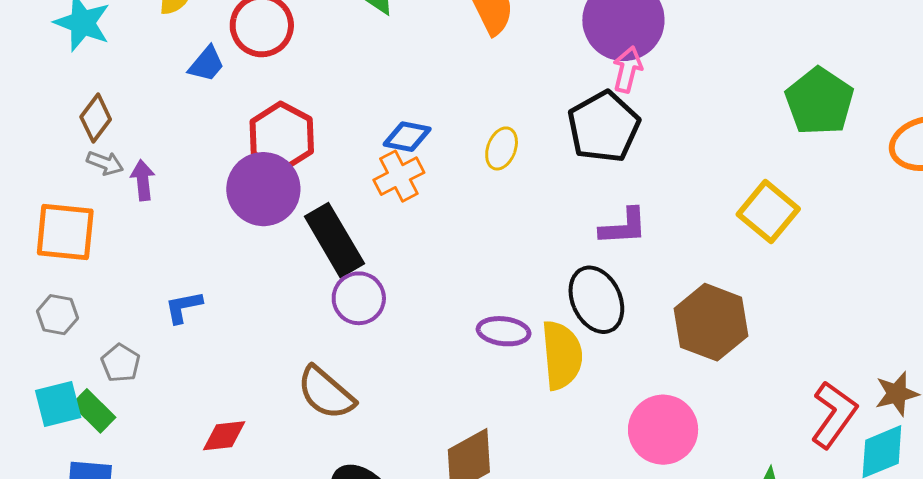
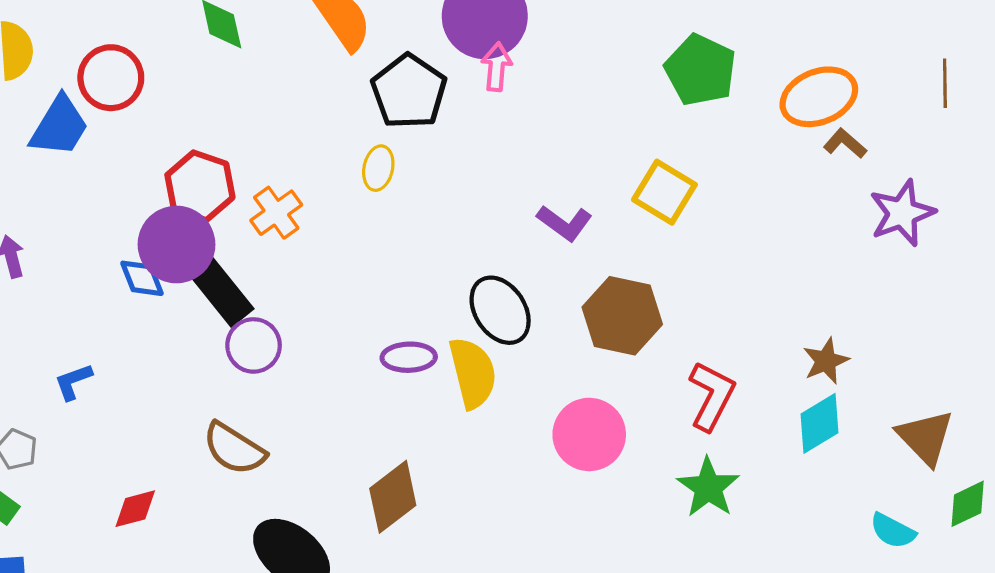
blue trapezoid: (206, 64) -> (59, 126), size x1.6
black pentagon: (604, 127) -> (409, 91), moved
red hexagon: (282, 136) -> (200, 186), moved
blue diamond: (407, 137) -> (142, 278), moved, turned 66
purple circle: (263, 189) -> (176, 244), moved
purple L-shape: (624, 227) -> (565, 223), moved, turned 48
red L-shape: (834, 415) -> (712, 396), moved

